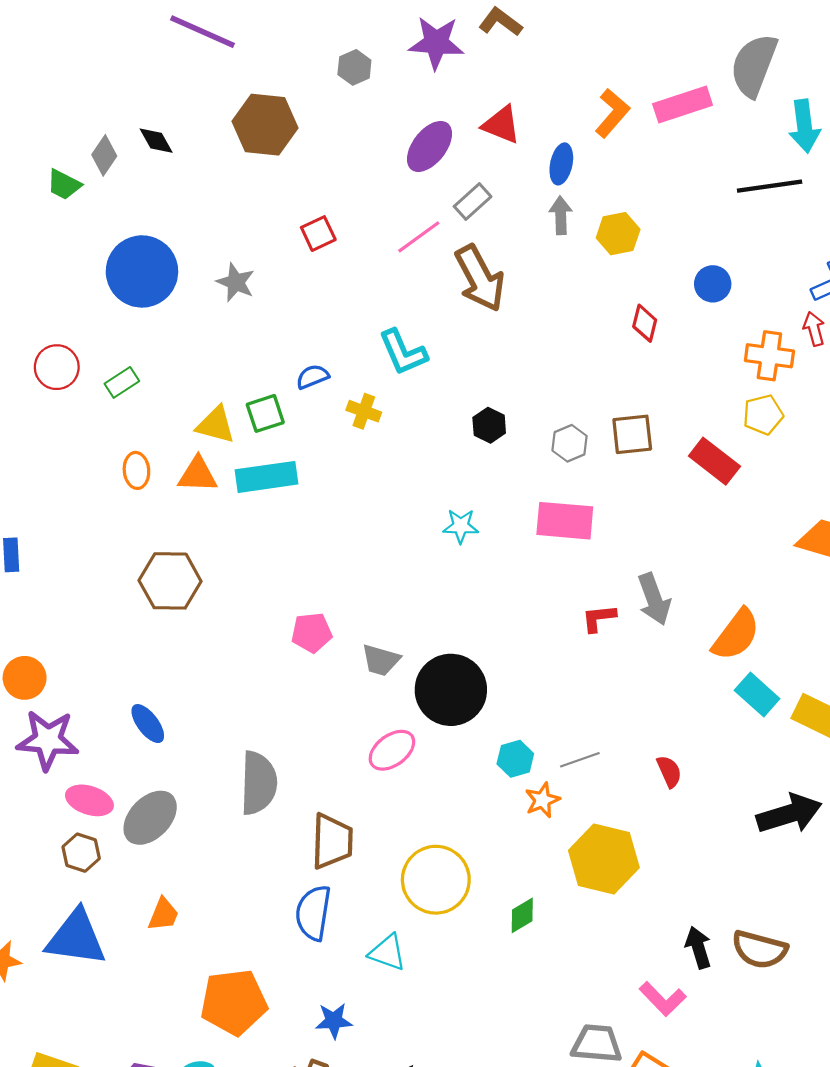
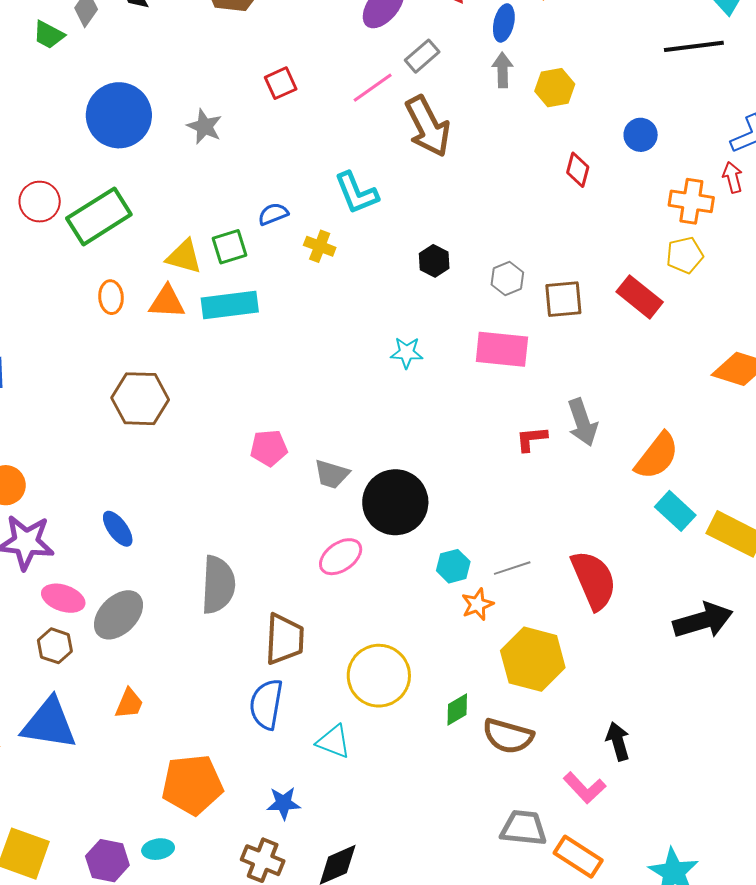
green rectangle: (122, 382) -> (99, 216), size x2.0
brown square: (632, 434) -> (563, 299), moved
red semicircle: (669, 771) -> (594, 580), size x2.0
brown semicircle: (760, 950) -> (508, 736), moved

